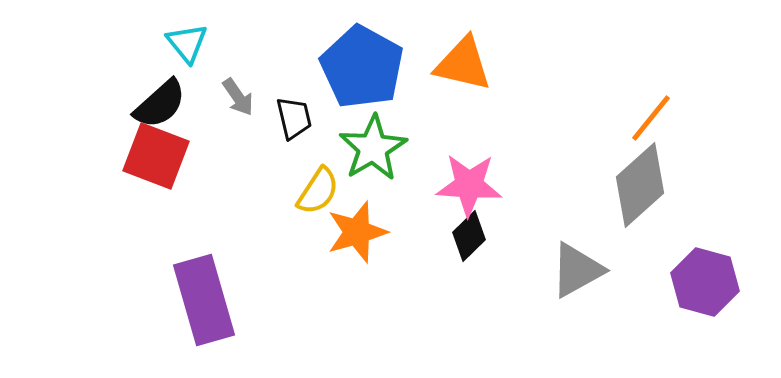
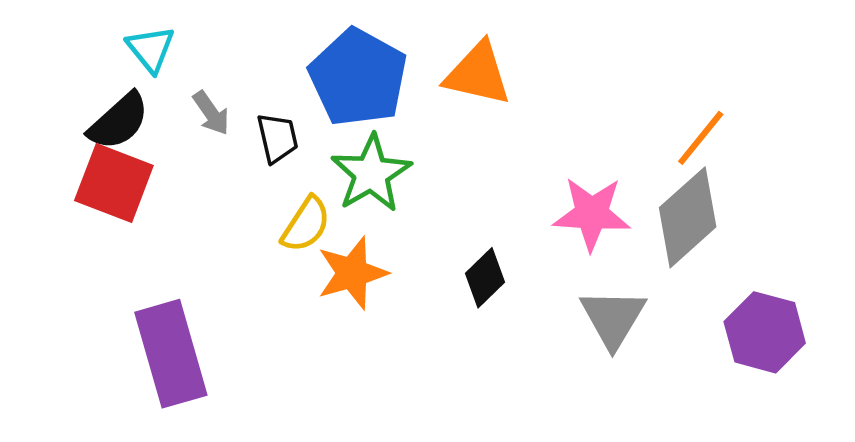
pink star: (469, 185) -> (592, 214), moved
gray triangle: (577, 270) -> (613, 318), turned -30

